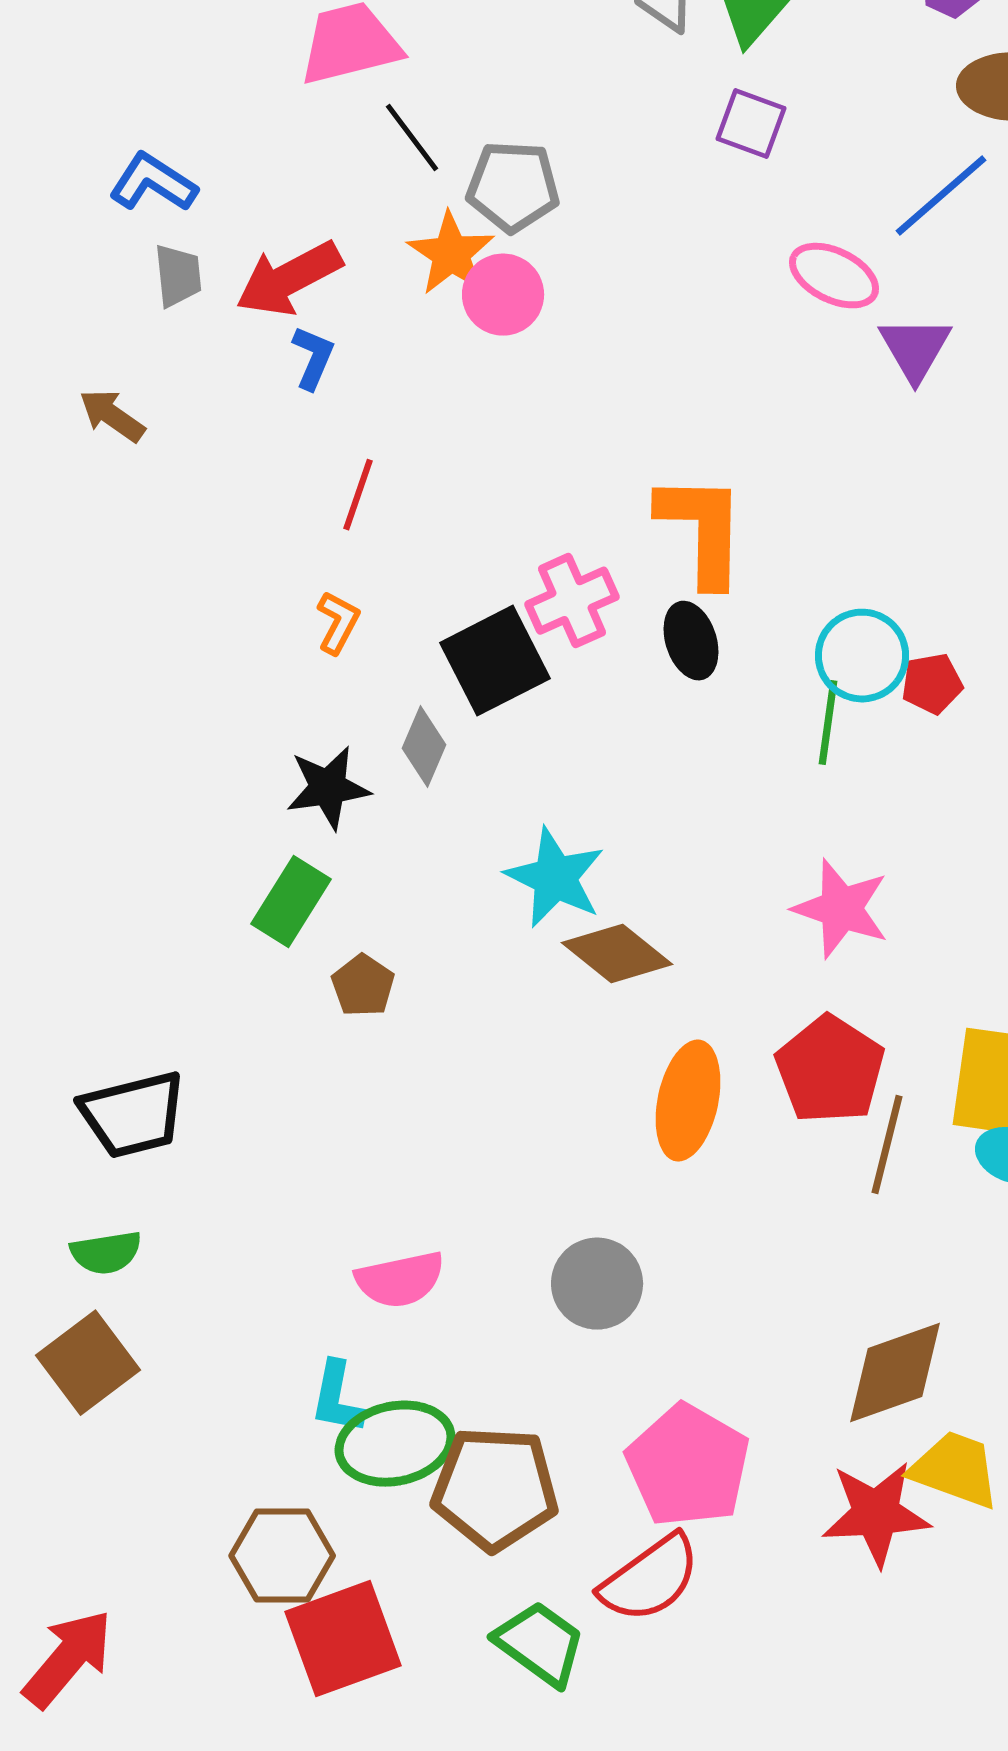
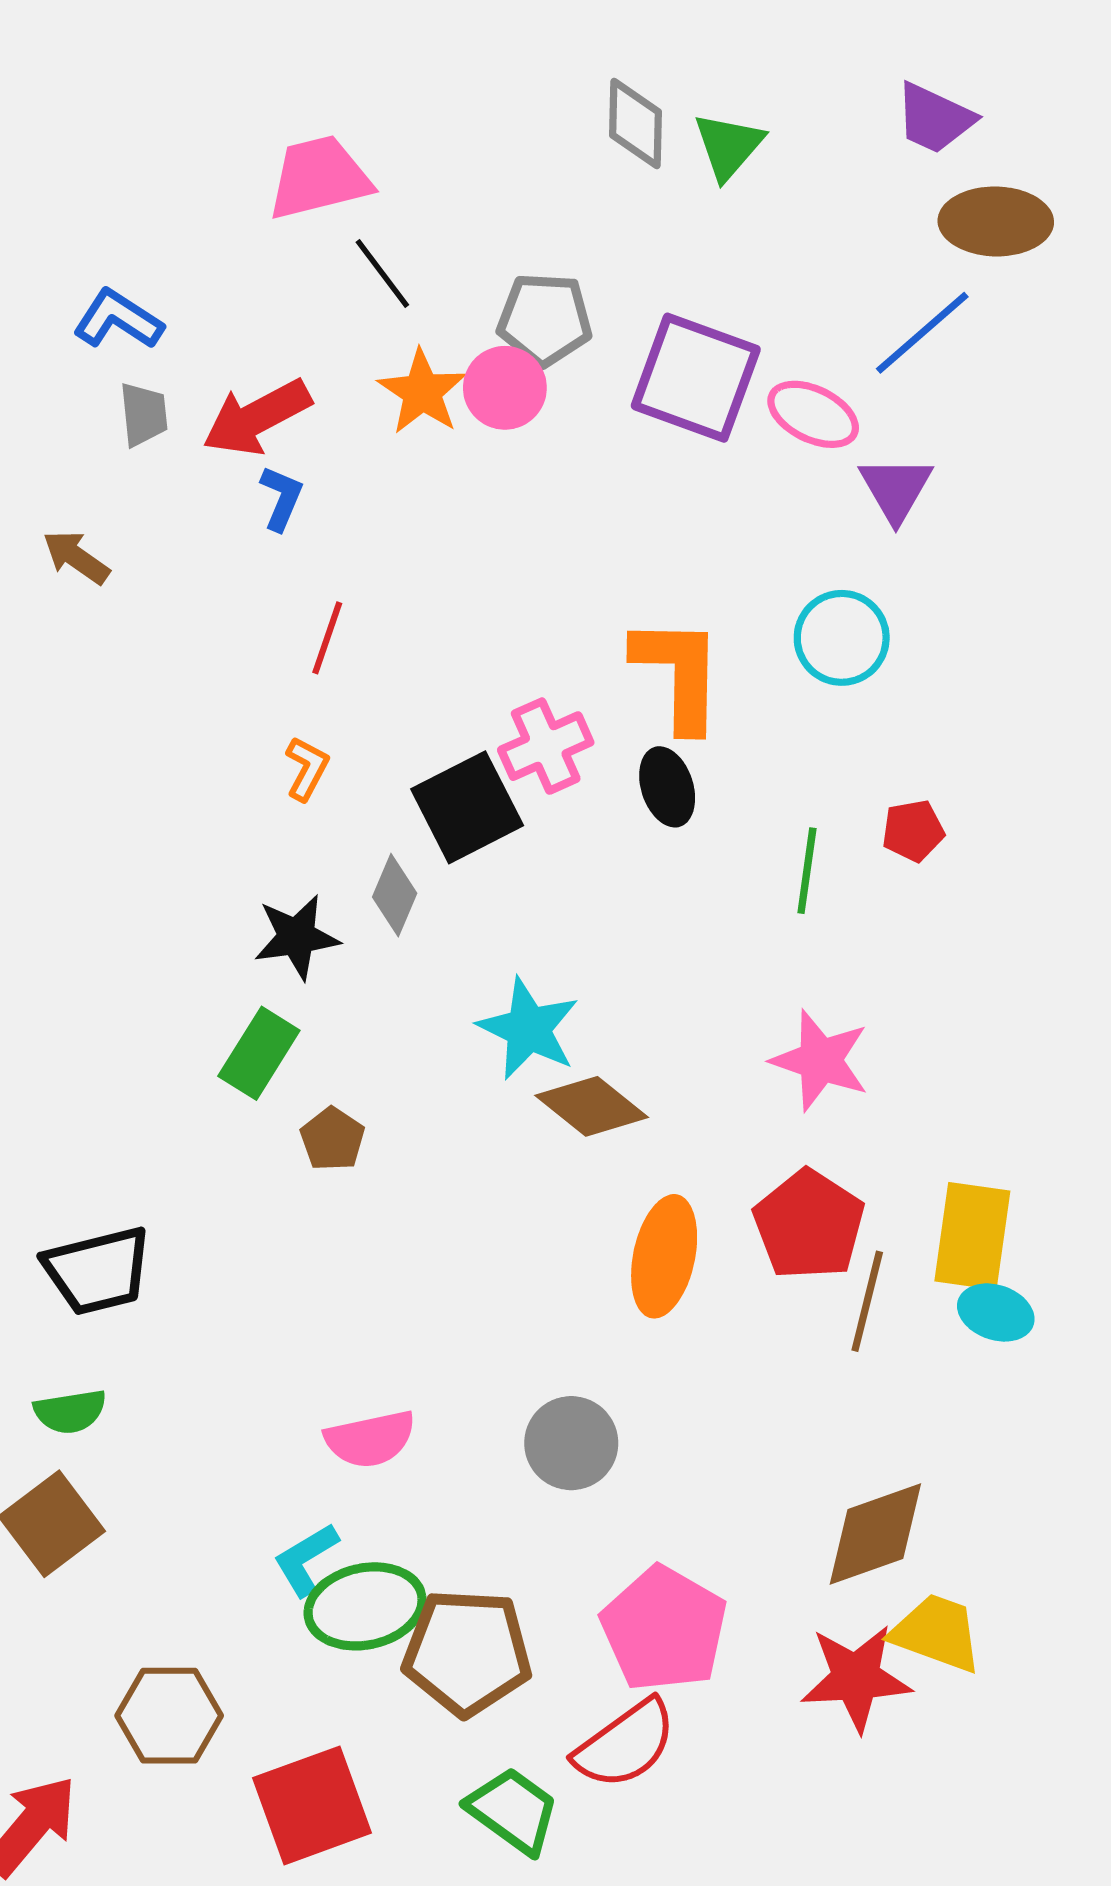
purple square: (751, 124) -> (696, 378), moved, size x1.8
gray pentagon: (513, 187) -> (545, 319), moved
pink circle: (503, 295) -> (505, 388), moved
cyan circle: (862, 656) -> (842, 638), moved
cyan L-shape: (337, 1398) -> (306, 1559), turned 48
brown hexagon: (282, 1556) -> (169, 1716), moved

